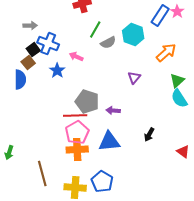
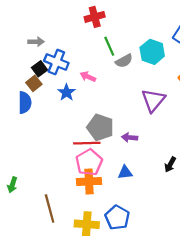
green line: (95, 30) -> (109, 46), turned -54
purple triangle: (134, 78) -> (153, 100), size x1.6
blue triangle: (109, 142) -> (125, 172), size x0.6

